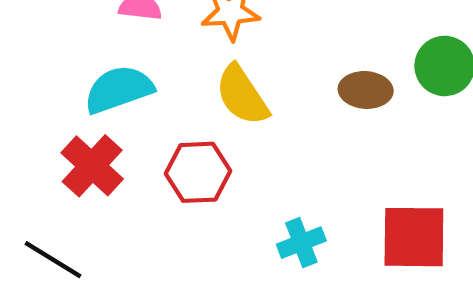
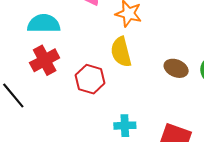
cyan semicircle: (119, 89) -> (44, 24), moved

